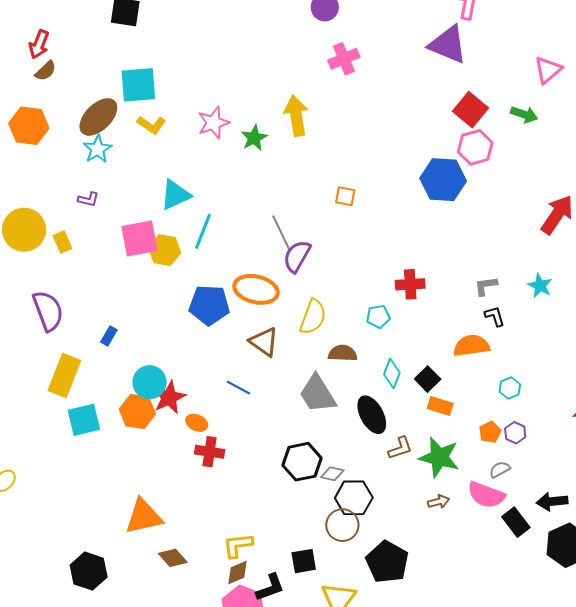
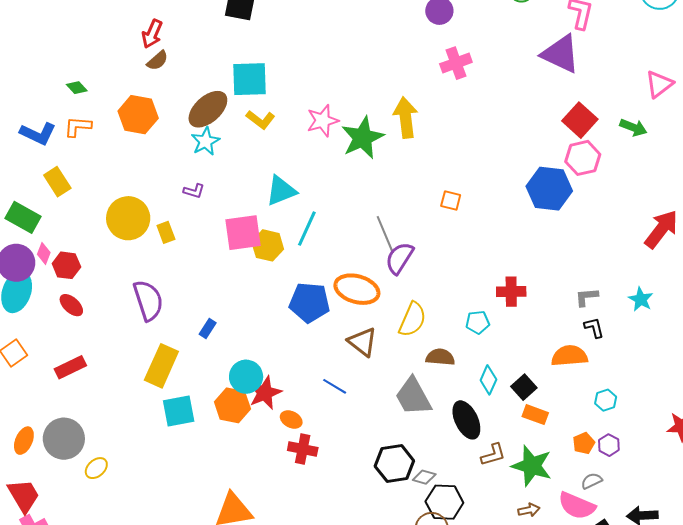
green star: (254, 138) -> (363, 138), size x1.6

